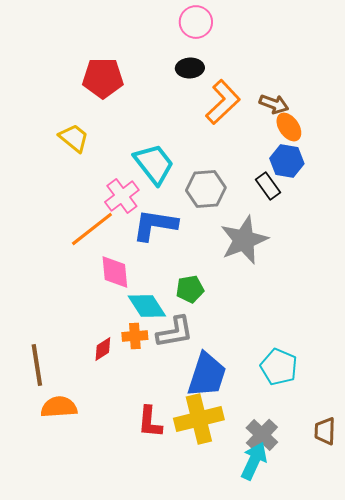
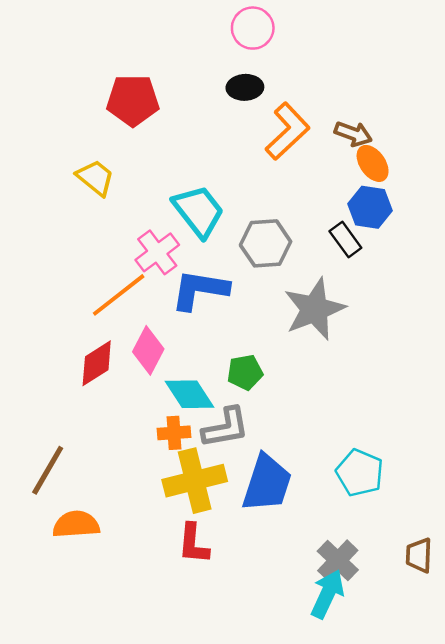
pink diamond: (115, 272) -> (148, 350), turned 33
red diamond: (103, 349) -> (97, 363), moved, size x1.5
brown line: (37, 365) -> (48, 470), turned 39
yellow cross: (199, 419) -> (195, 481), moved

